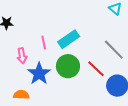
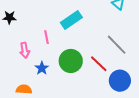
cyan rectangle: (69, 39) -> (71, 20), moved
blue star: (39, 74) -> (42, 68), size x0.6

